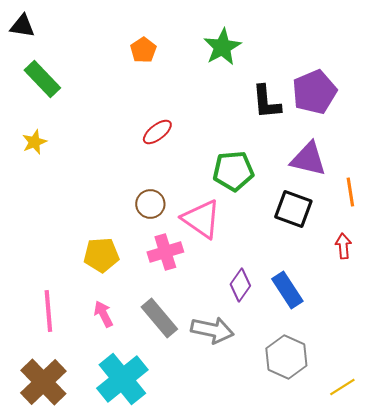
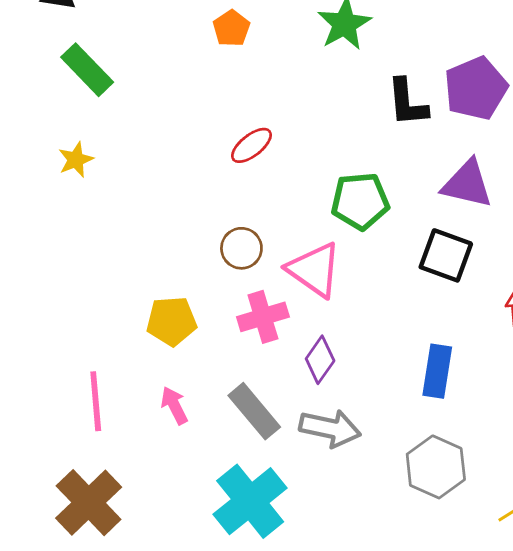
purple diamond: (240, 285) -> (320, 360), moved
blue rectangle: (287, 290) -> (437, 371), turned 42
cyan cross: (122, 379) -> (250, 501), moved

